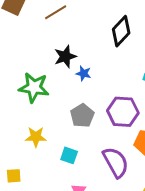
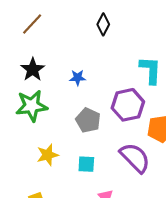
black diamond: (121, 31) -> (103, 24), size x0.7
black star: (65, 57) -> (33, 70), moved

